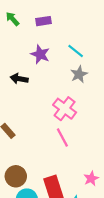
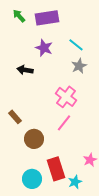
purple rectangle: (43, 21) -> (47, 18), size x1.6
pink line: (62, 137) -> (64, 123), turned 66
brown circle: (16, 176) -> (34, 139), moved

